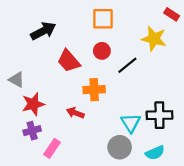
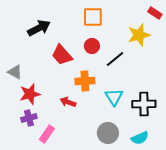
yellow star: (154, 39) -> (139, 35), turned -30
cyan triangle: (131, 123) -> (114, 97), moved

